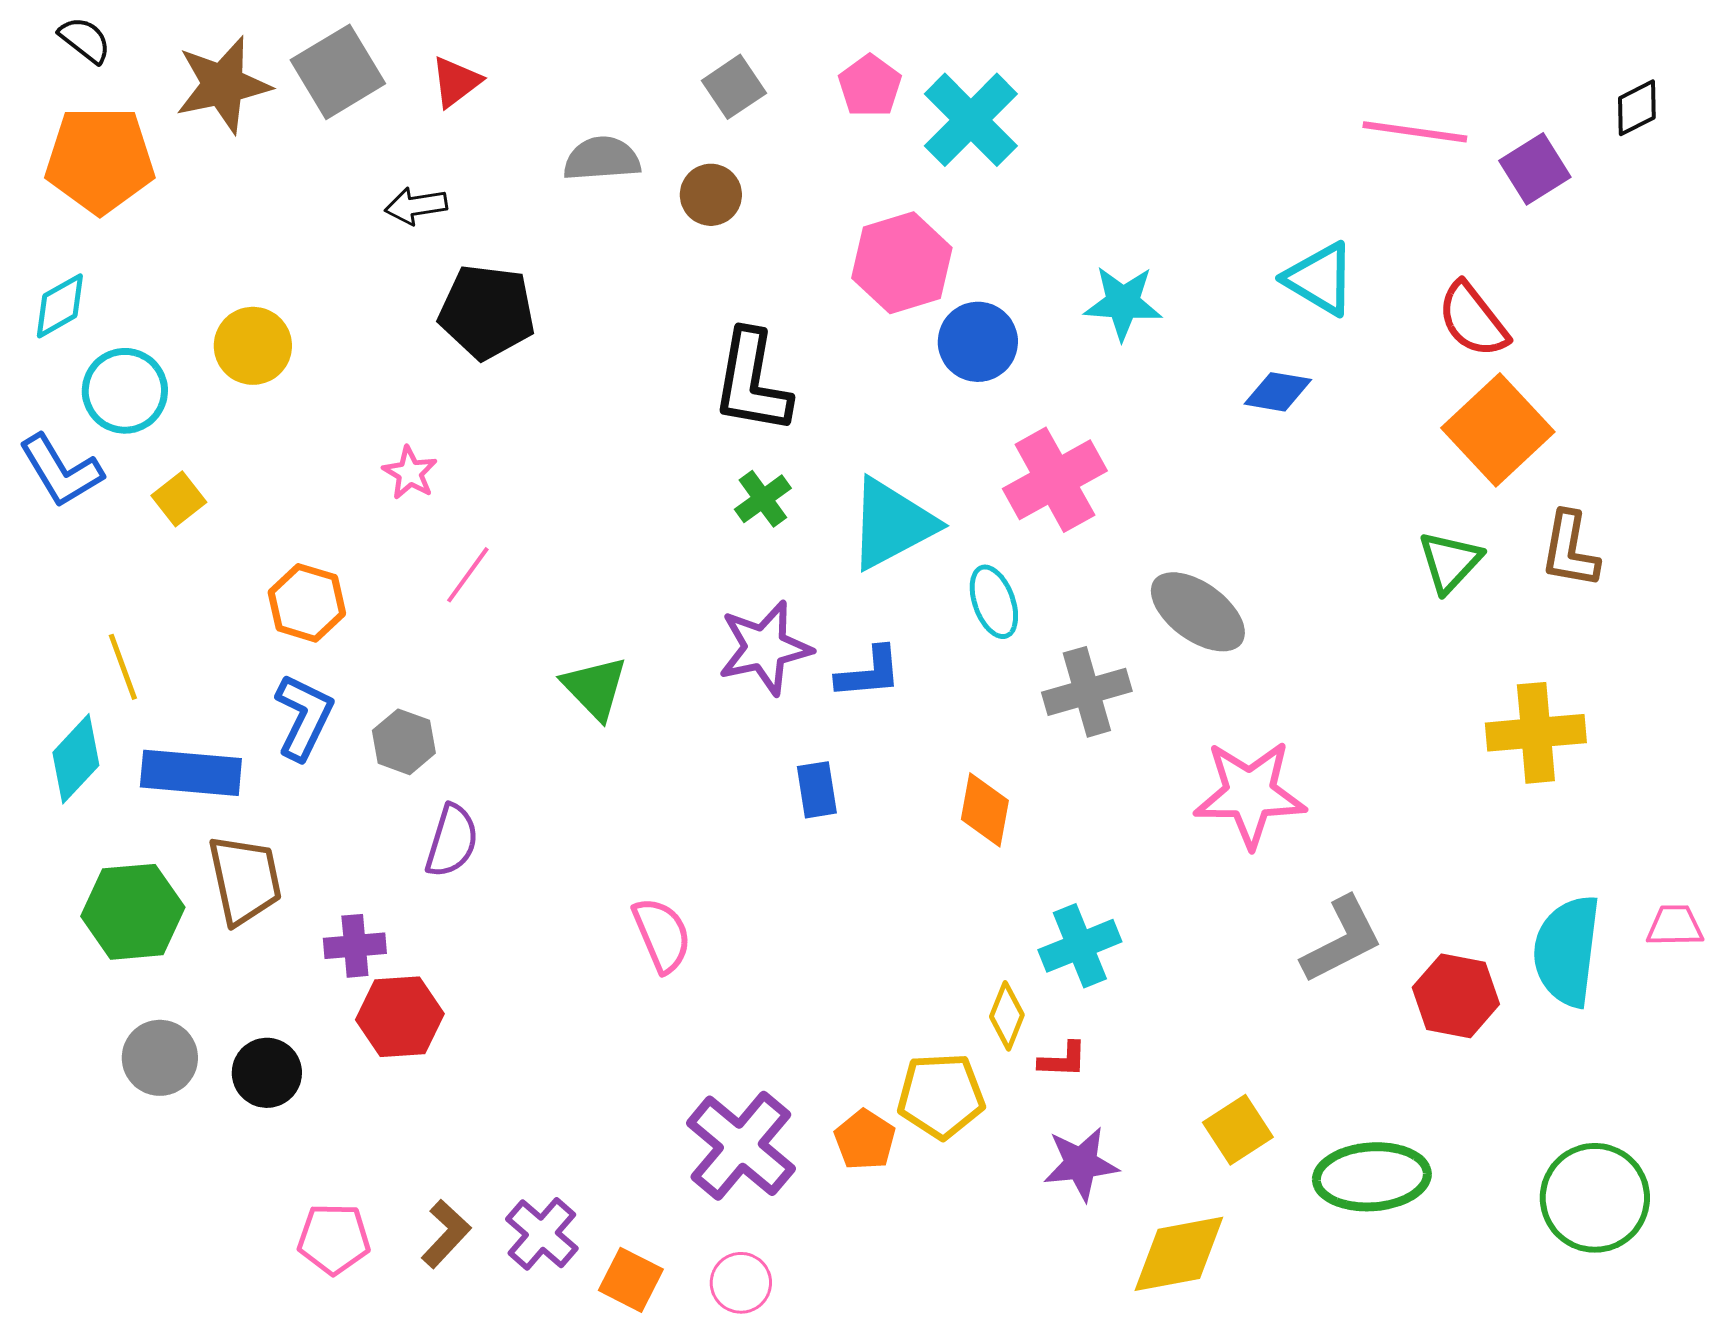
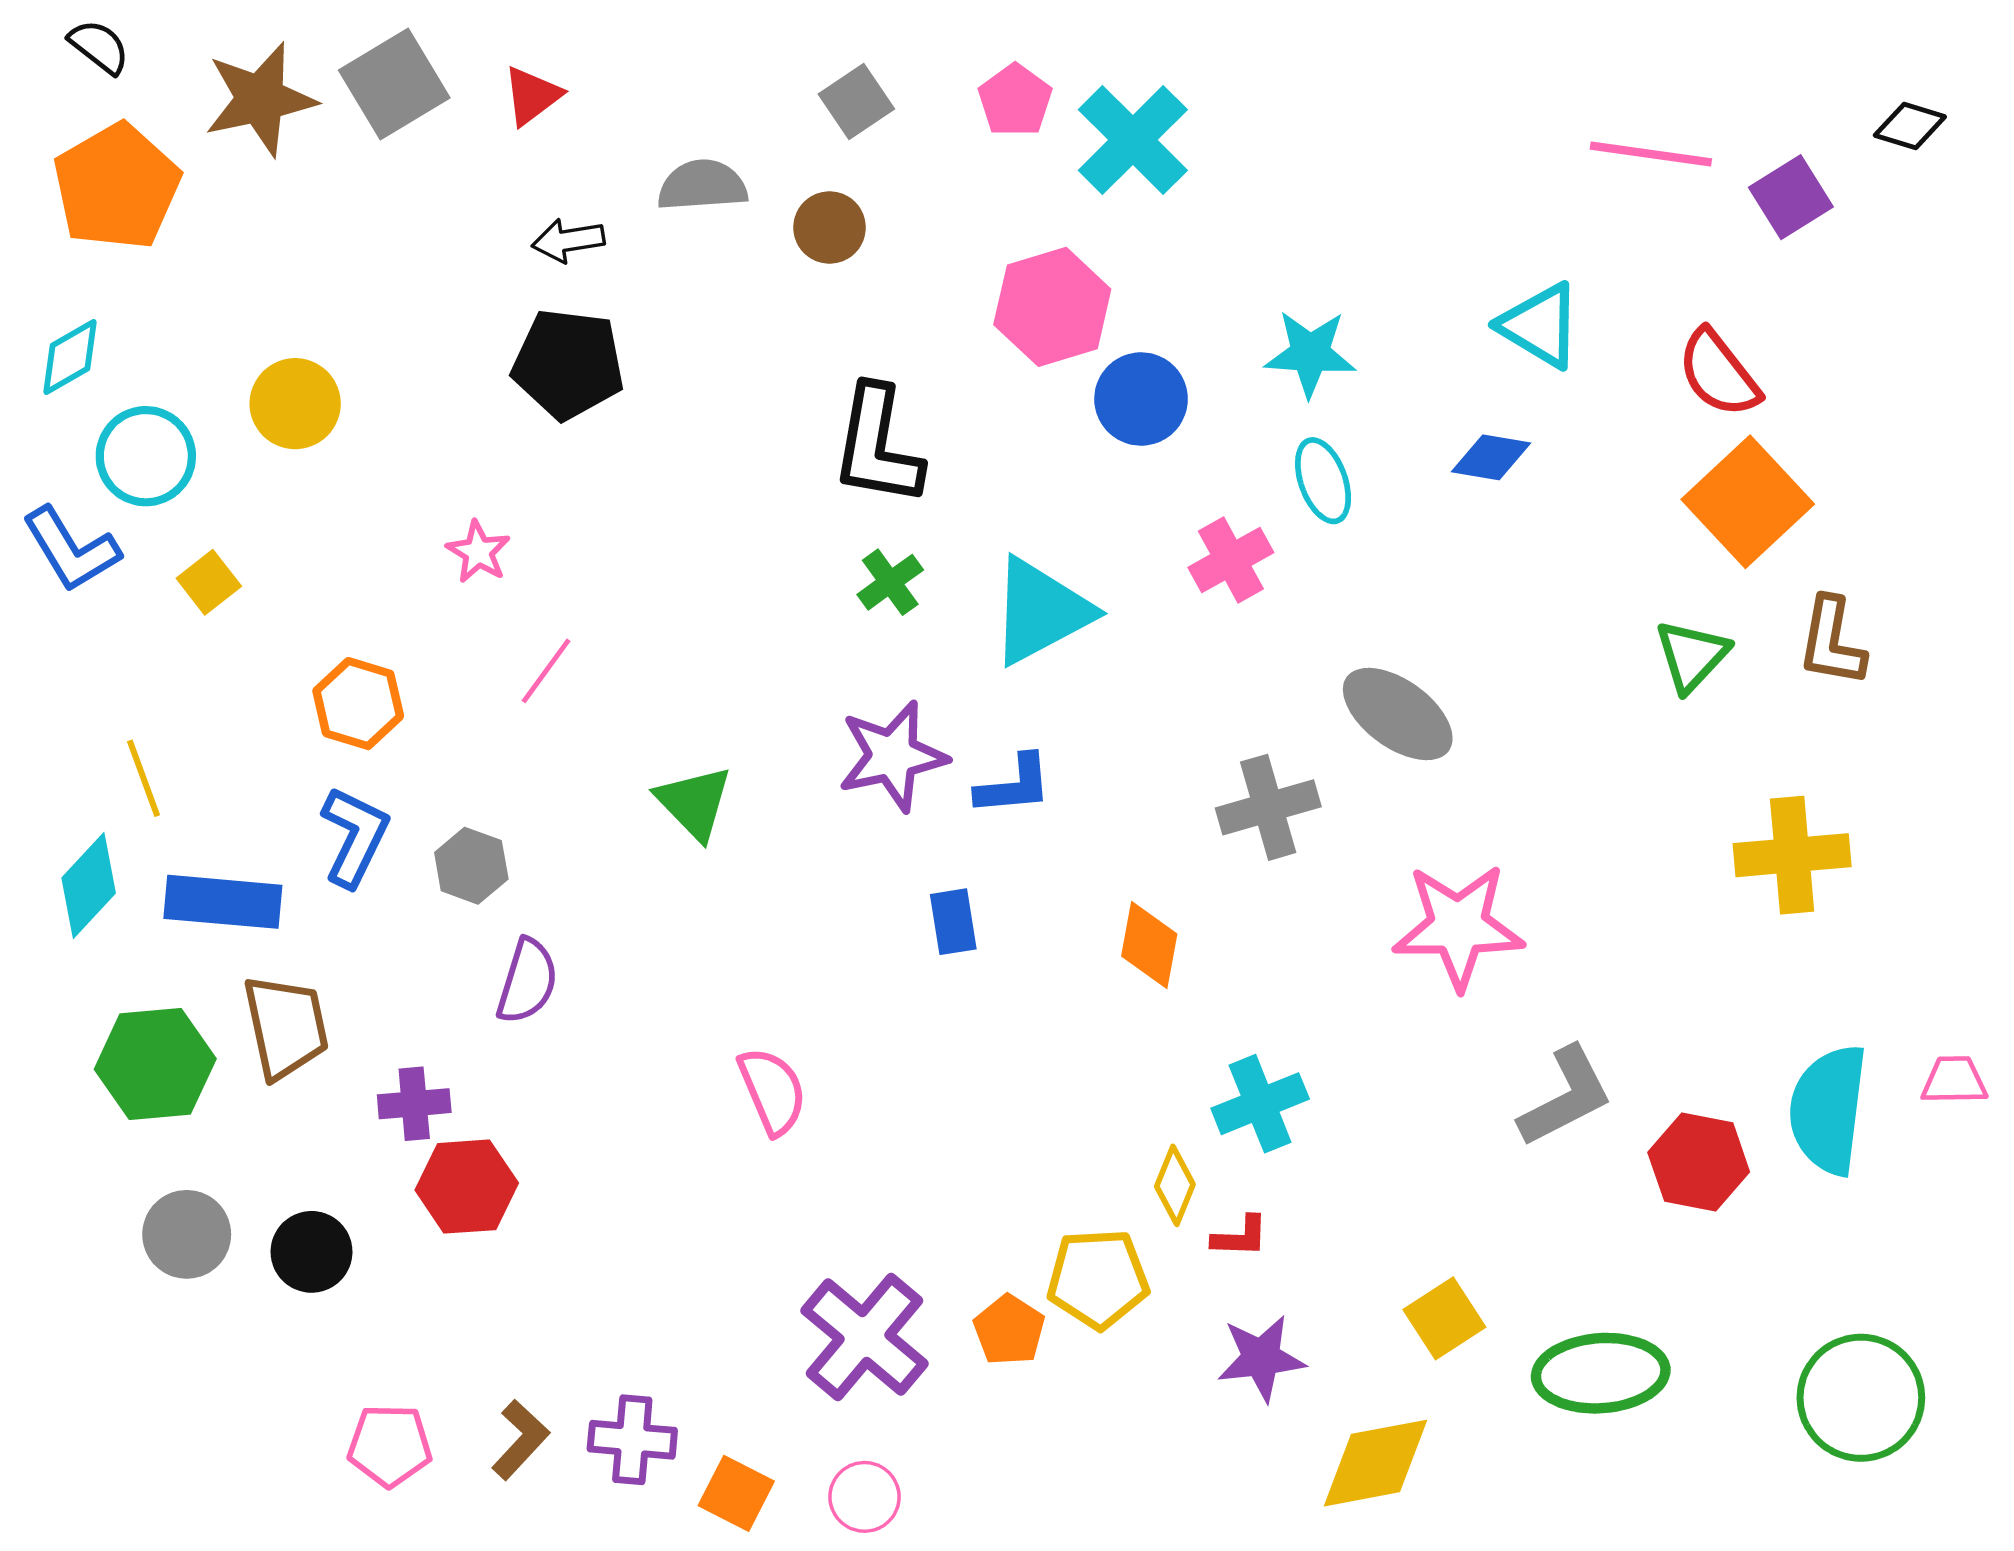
black diamond: (1637, 108) -> (1910, 126), turned 44
orange pentagon: (100, 160) -> (117, 187), turned -30
black arrow: (416, 206) -> (568, 240), moved
pink cross: (1055, 480) -> (1231, 560), size x0.7
cyan ellipse: (994, 602) -> (1323, 481), moved
purple cross: (542, 1234) -> (632, 1440), turned -36

